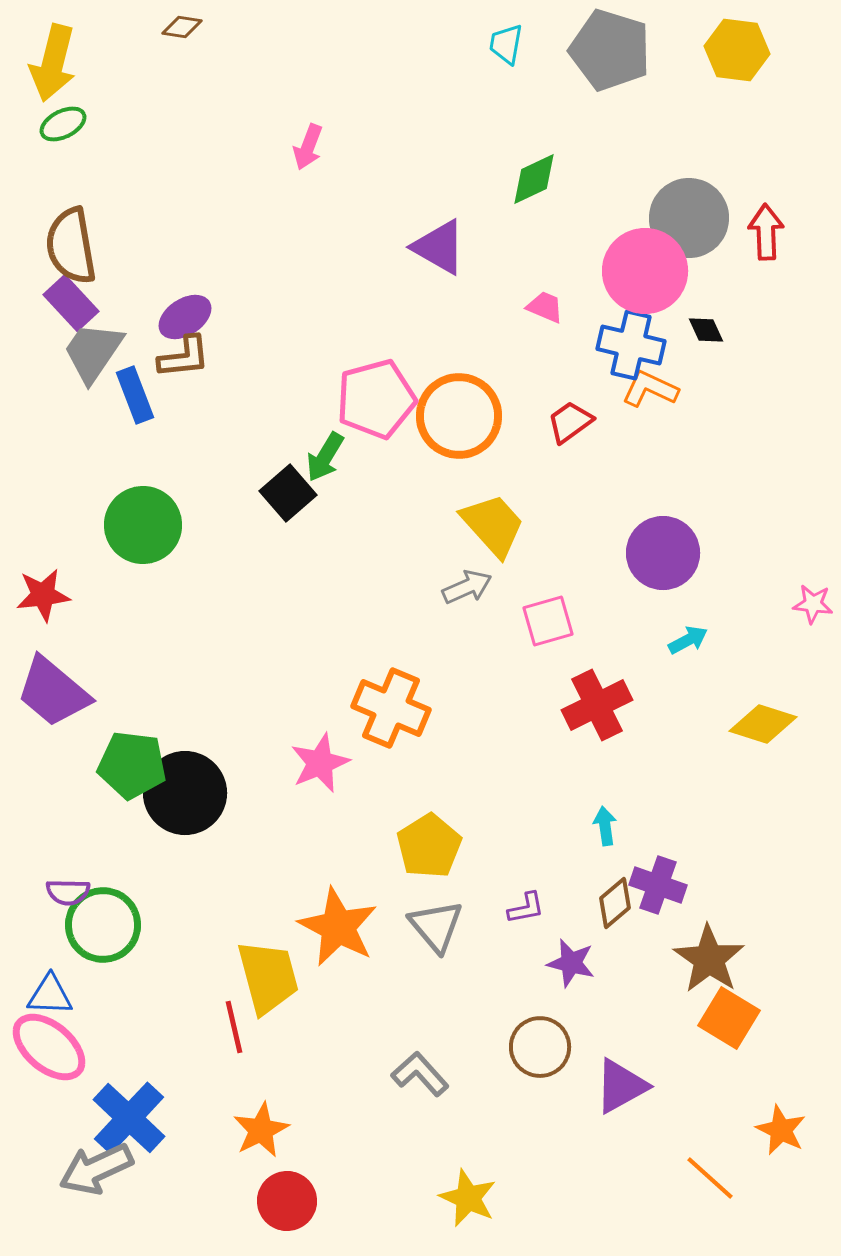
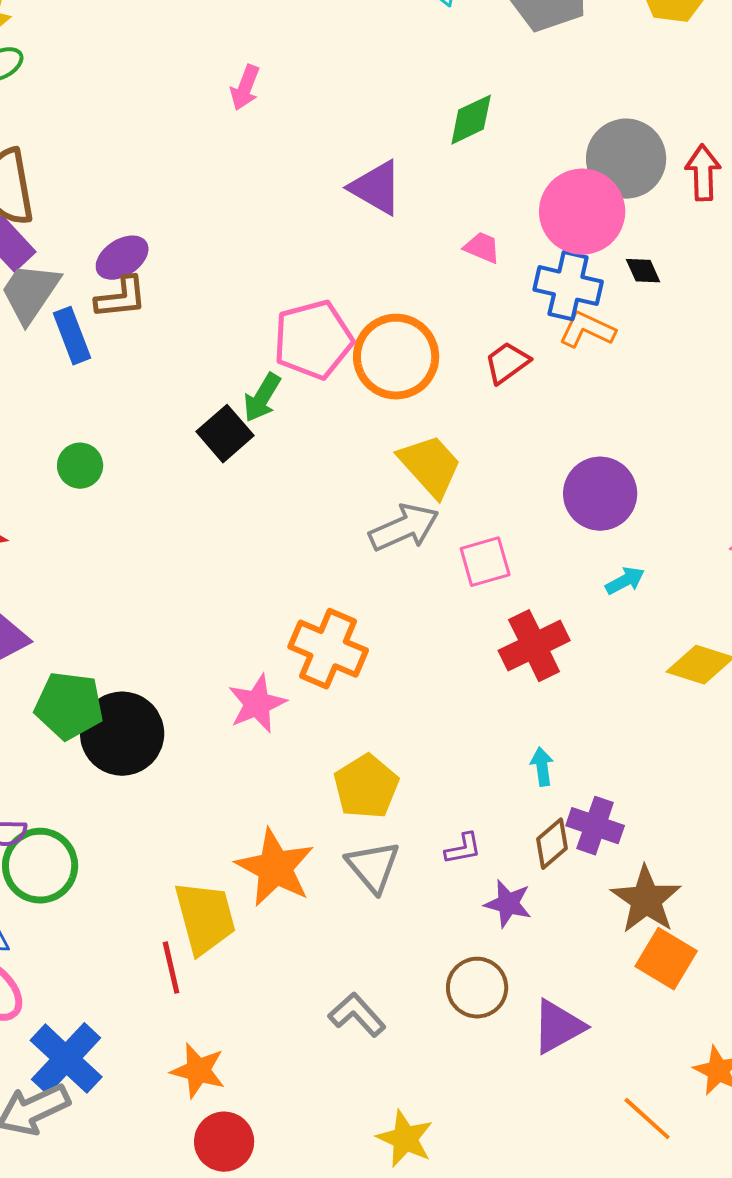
green circle: (143, 525) -> (80, 466), size x0.6
gray arrow: (467, 587) -> (404, 528), size x1.4
orange star: (261, 1130) -> (198, 1071), turned -30

